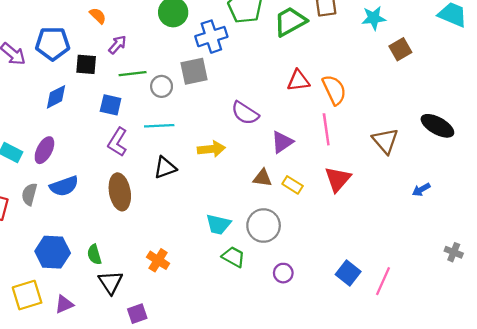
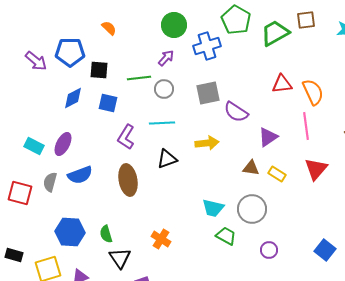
purple arrow: (117, 45) -> (166, 58), moved
gray square: (194, 71) -> (208, 93), moved
blue square: (111, 105) -> (108, 103), moved

